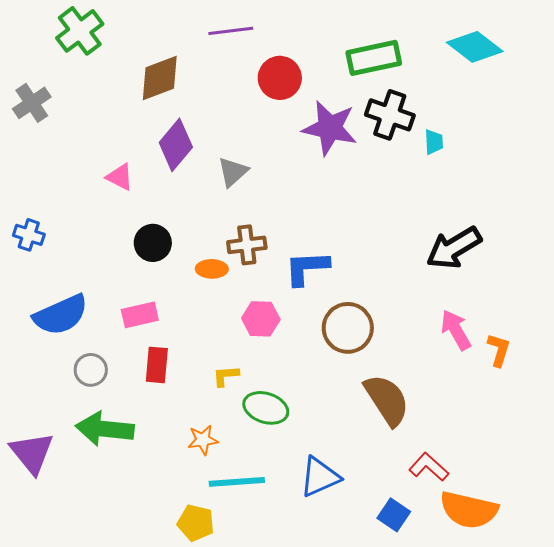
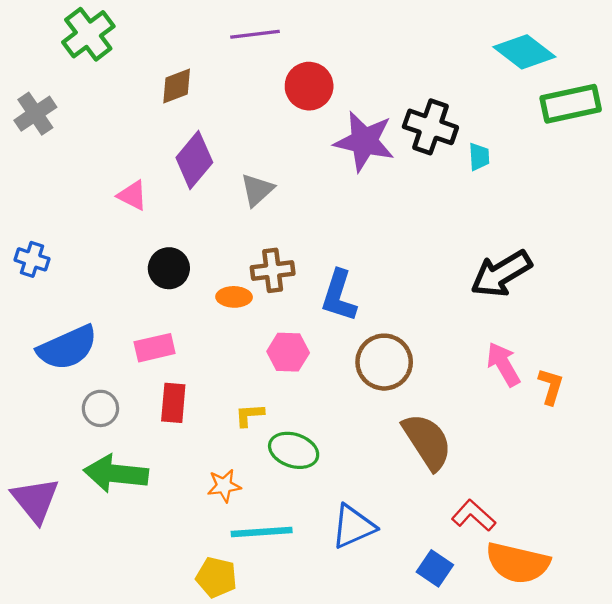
green rectangle: (374, 58) -> (571, 104), moved
brown diamond: (160, 78) -> (177, 86), size x0.7
blue L-shape: (307, 268) -> (339, 296), turned -69

